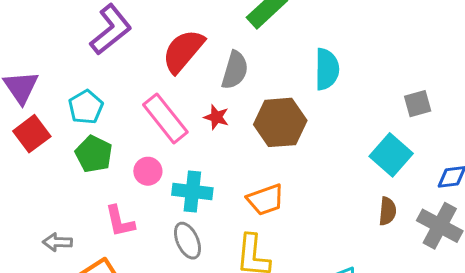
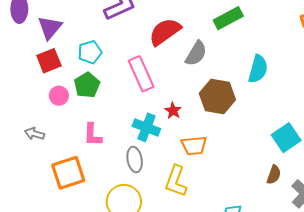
red star: (216, 117) -> (173, 111), moved
pink circle: (148, 171) -> (59, 96), moved
gray arrow: (57, 242) -> (34, 134), moved

